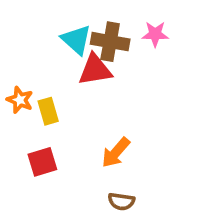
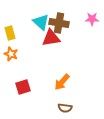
pink star: (155, 34) -> (92, 19), moved
yellow rectangle: (48, 111) -> (10, 33), moved

